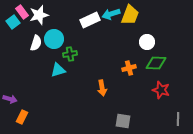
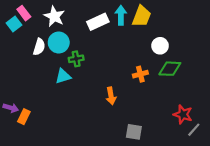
cyan arrow: (111, 14) -> (121, 15), turned 108
white star: (39, 15) -> (54, 16), moved, turned -30
red star: (161, 90) -> (183, 114), moved
orange rectangle: (22, 117) -> (24, 117), moved
gray line: (178, 119) -> (194, 130), turned 40

